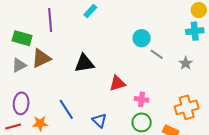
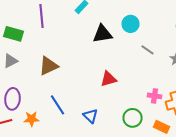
cyan circle: (142, 38) -> (130, 24), moved
brown triangle: (41, 58) -> (48, 66), moved
black triangle: (84, 63) -> (102, 34), moved
pink cross: (142, 99) -> (154, 96), moved

